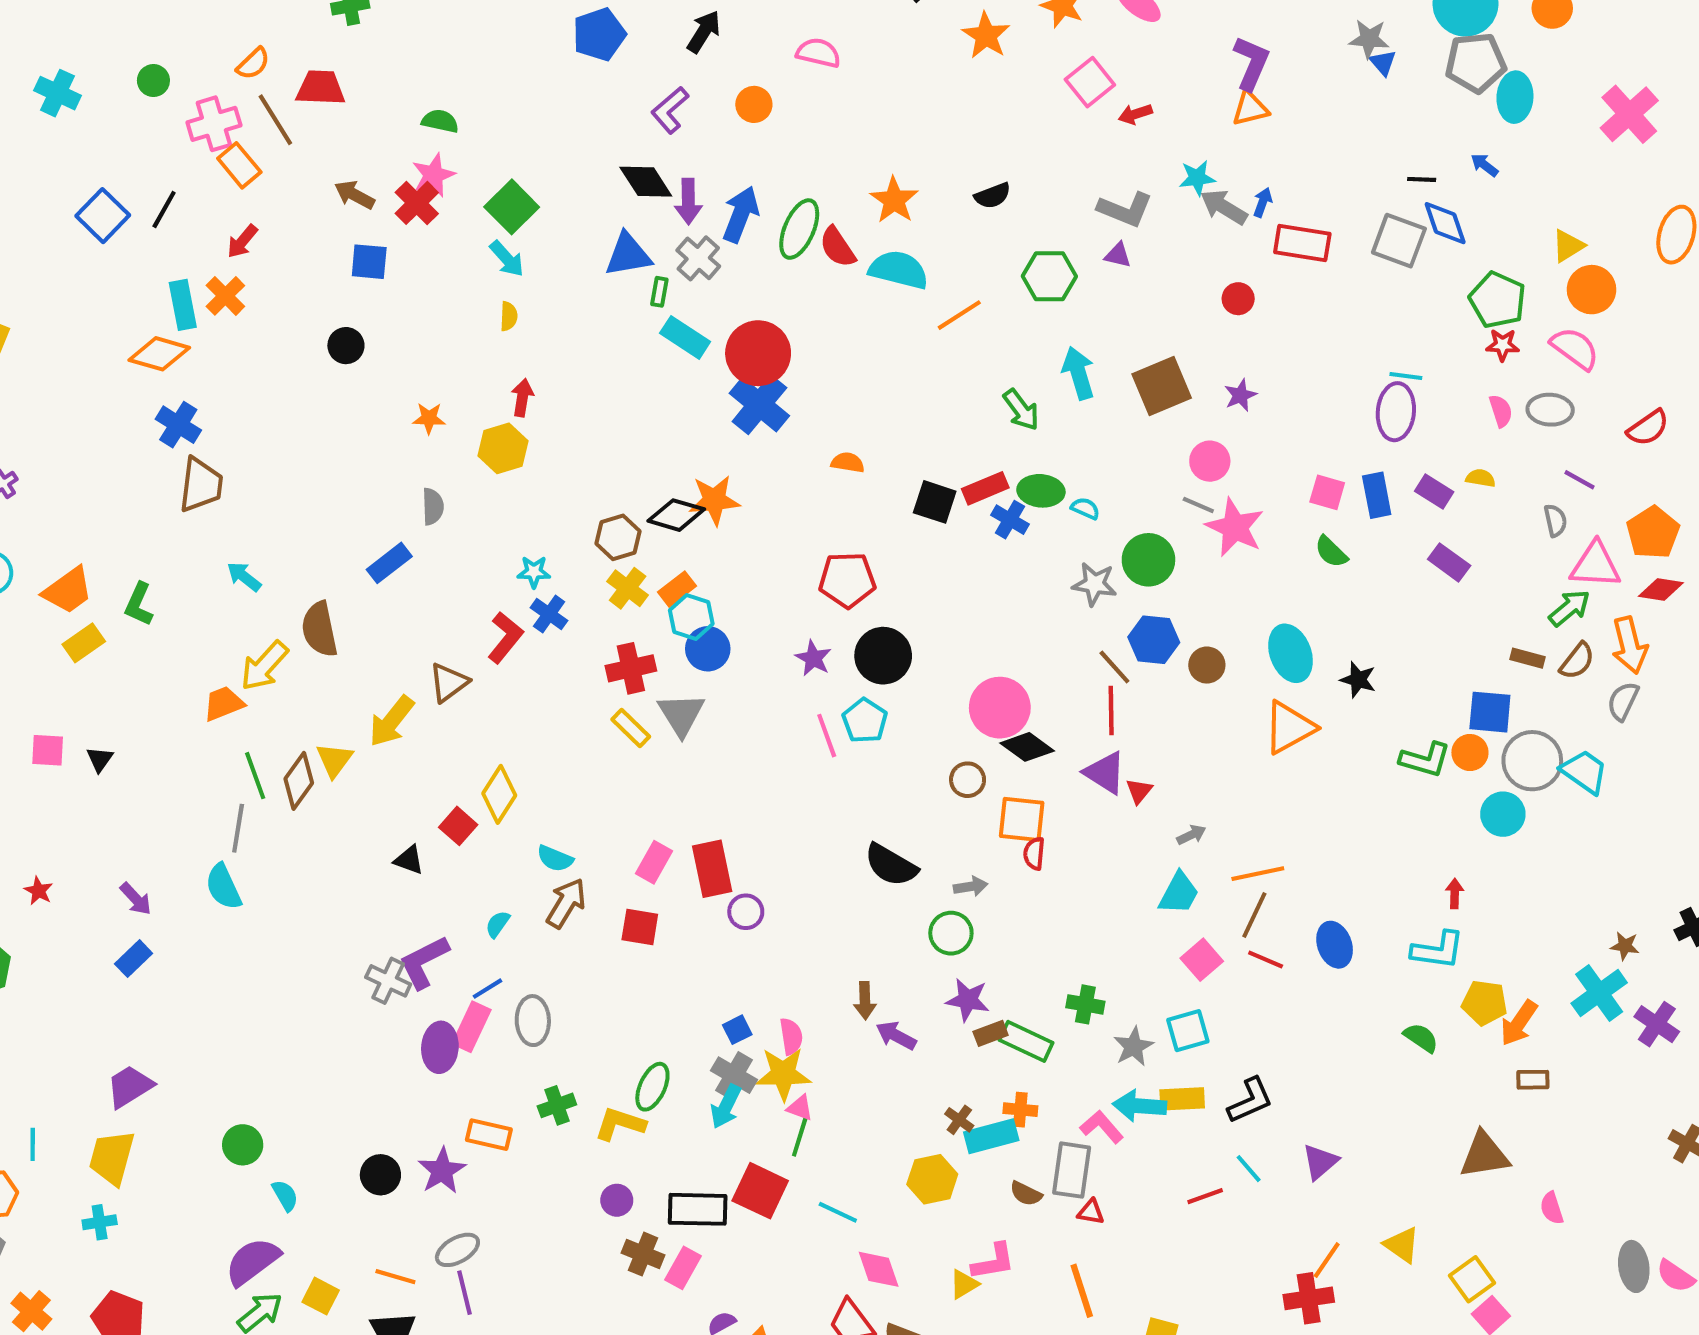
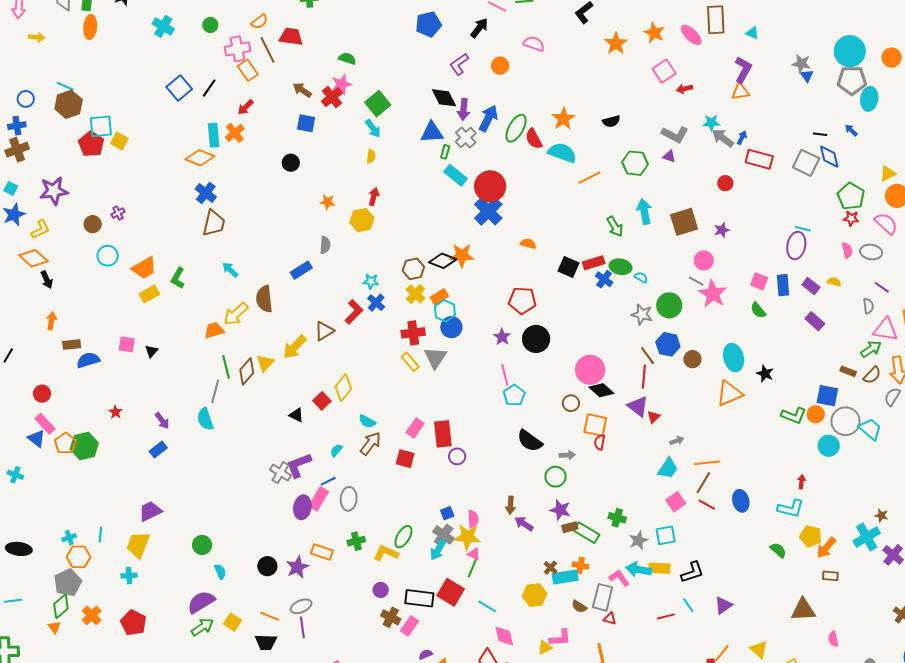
cyan pentagon: (865, 721) -> (514, 395), moved

